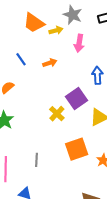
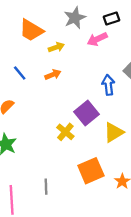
gray star: (73, 15) -> (75, 18), turned 30
yellow arrow: (56, 30) -> (56, 47), moved
pink arrow: (79, 43) -> (97, 39), moved, turned 60

